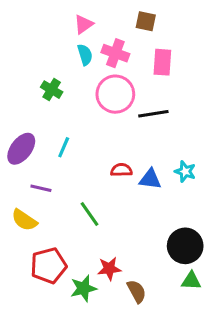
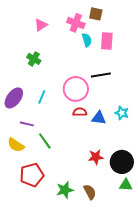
pink triangle: (83, 24) -> (41, 25), moved
pink cross: (115, 53) -> (76, 23), moved
cyan semicircle: (85, 55) -> (87, 40), moved
pink circle: (115, 94) -> (76, 89), moved
green line: (90, 214) -> (45, 141), moved
red star: (109, 269) -> (96, 157), moved
green star: (83, 288) -> (65, 190), moved

